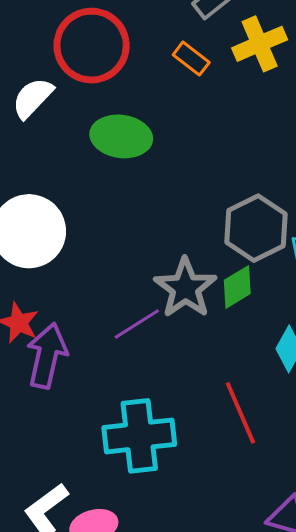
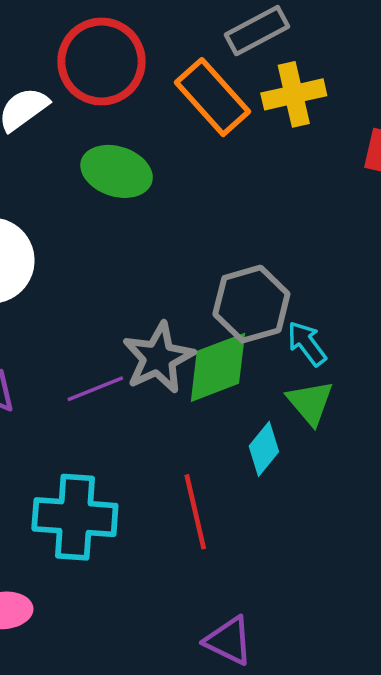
orange rectangle: (191, 59) -> (213, 97), size x1.8
green diamond: (237, 287) -> (218, 367), size x1.5

